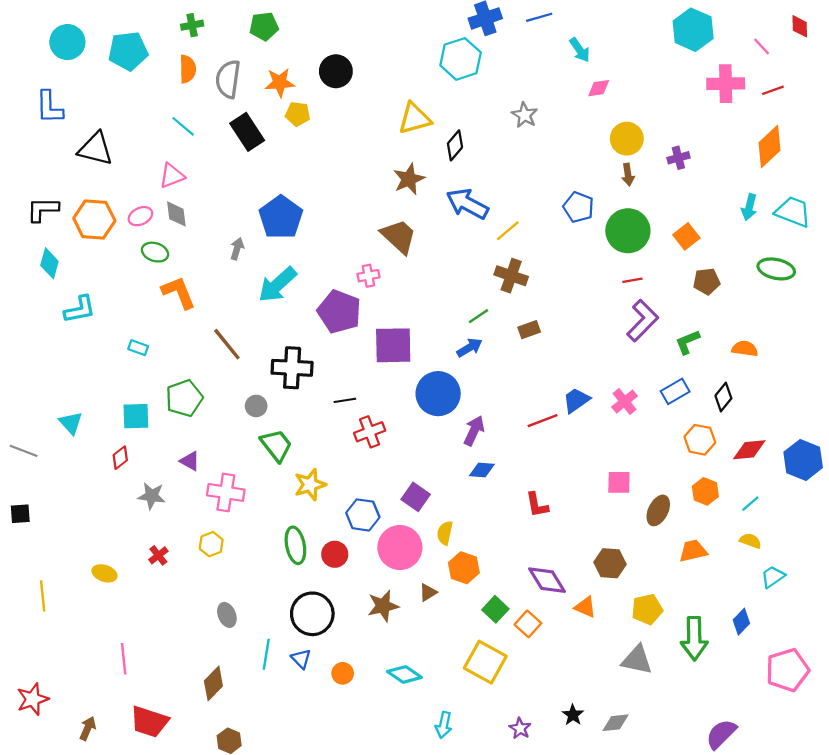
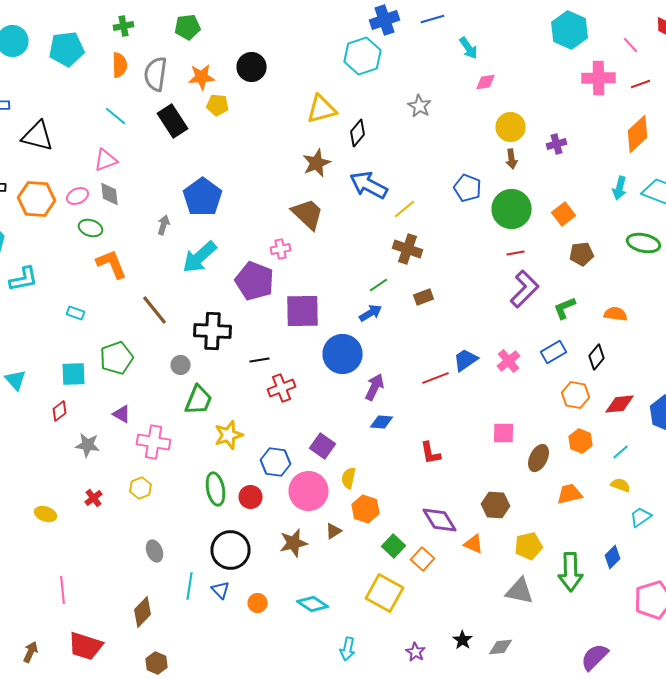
green trapezoid: (276, 445) -> (198, 400), turned 60

